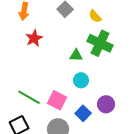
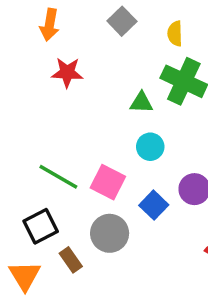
yellow semicircle: (95, 16) -> (175, 34), turned 40
red star: (34, 38) -> (67, 72), turned 30

